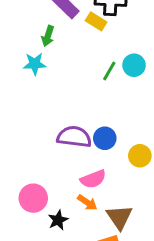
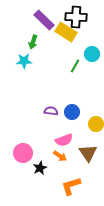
yellow rectangle: (96, 21) -> (66, 32), size x1.5
cyan circle: (134, 65) -> (92, 54), moved
purple semicircle: (74, 137) -> (51, 111), size x0.6
brown triangle: (119, 217) -> (88, 153), moved

